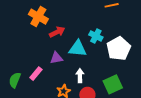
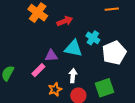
red arrow: (57, 32) -> (65, 21), moved
pink rectangle: (36, 74) -> (38, 70), moved

